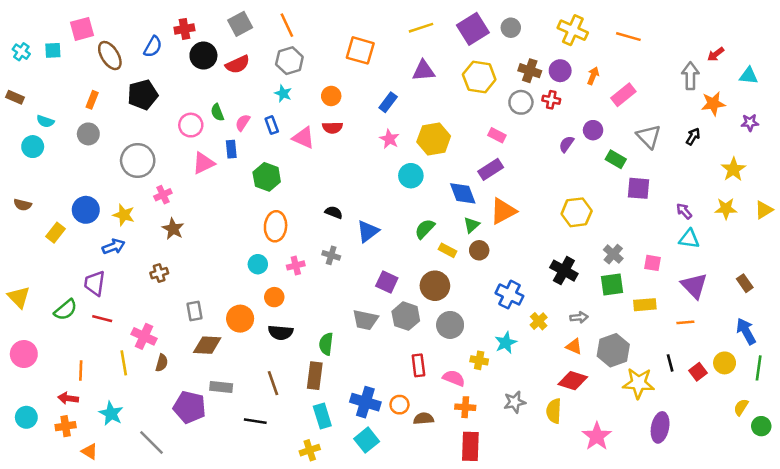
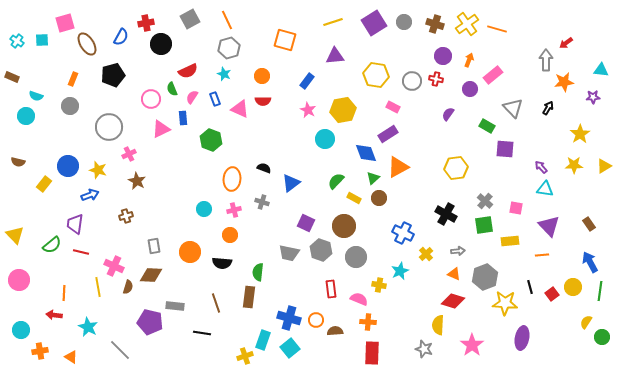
yellow cross: (573, 30) -> (467, 24), moved, turned 30
red semicircle: (238, 64) -> (188, 71), moved
brown cross: (530, 71) -> (435, 24), moved
cyan triangle: (749, 76) -> (601, 70), moved
yellow hexagon: (479, 77) -> (376, 75), moved
purple circle: (593, 130) -> (470, 89), moved
orange ellipse: (276, 226) -> (232, 179), moved
orange circle: (274, 297) -> (230, 235), moved
brown diamond: (207, 345) -> (151, 275), moved
gray star: (515, 402) -> (424, 349), moved, turned 30
cyan rectangle: (322, 416) -> (263, 340), moved, turned 36
orange cross: (66, 426) -> (40, 351), moved

